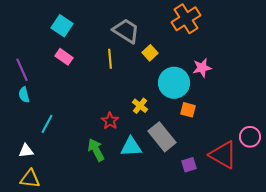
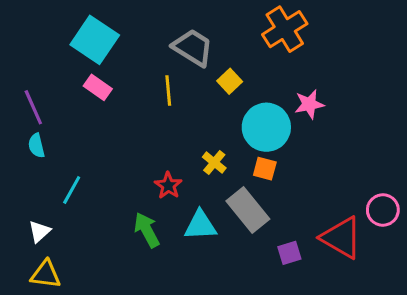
cyan square: (62, 26) -> (95, 40), size x1.4
orange square: (188, 110) -> (265, 169), moved
white triangle: (26, 151) -> (39, 231), turned -35

